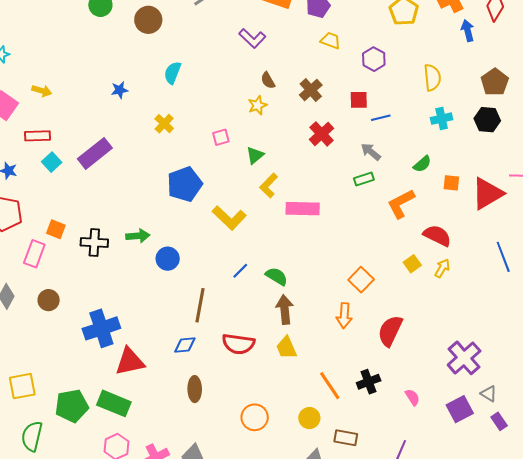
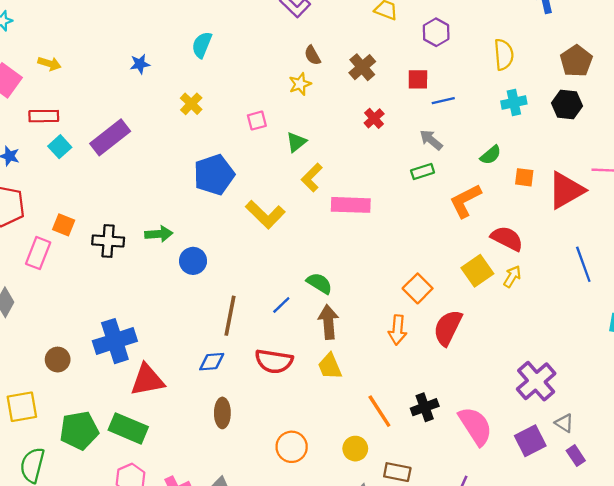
red cross: (322, 134) -> (374, 118), size x0.7
yellow square: (412, 264) -> (477, 271), size x1.5
blue line: (240, 271) -> (281, 305), moved
brown circle: (49, 300) -> (58, 360), moved
red semicircle: (390, 331) -> (448, 328), moved
pink semicircle: (412, 397) -> (475, 426), size x2.0

